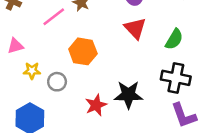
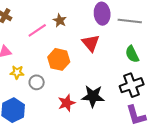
red triangle: (135, 28) -> (91, 43), moved
green semicircle: (174, 39) -> (132, 54), turned 120
black cross: (176, 78) -> (132, 85), turned -35

